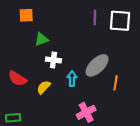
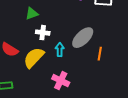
yellow semicircle: (44, 87) -> (34, 58), size x1.6
pink cross: (86, 112) -> (61, 81), moved, turned -36

